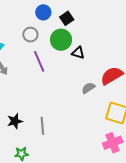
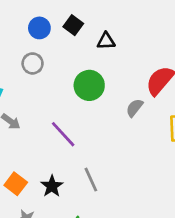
green circle: (61, 40) -> (89, 85), moved
black triangle: (78, 53) -> (106, 41), moved
purple line: (39, 61) -> (63, 134), moved

